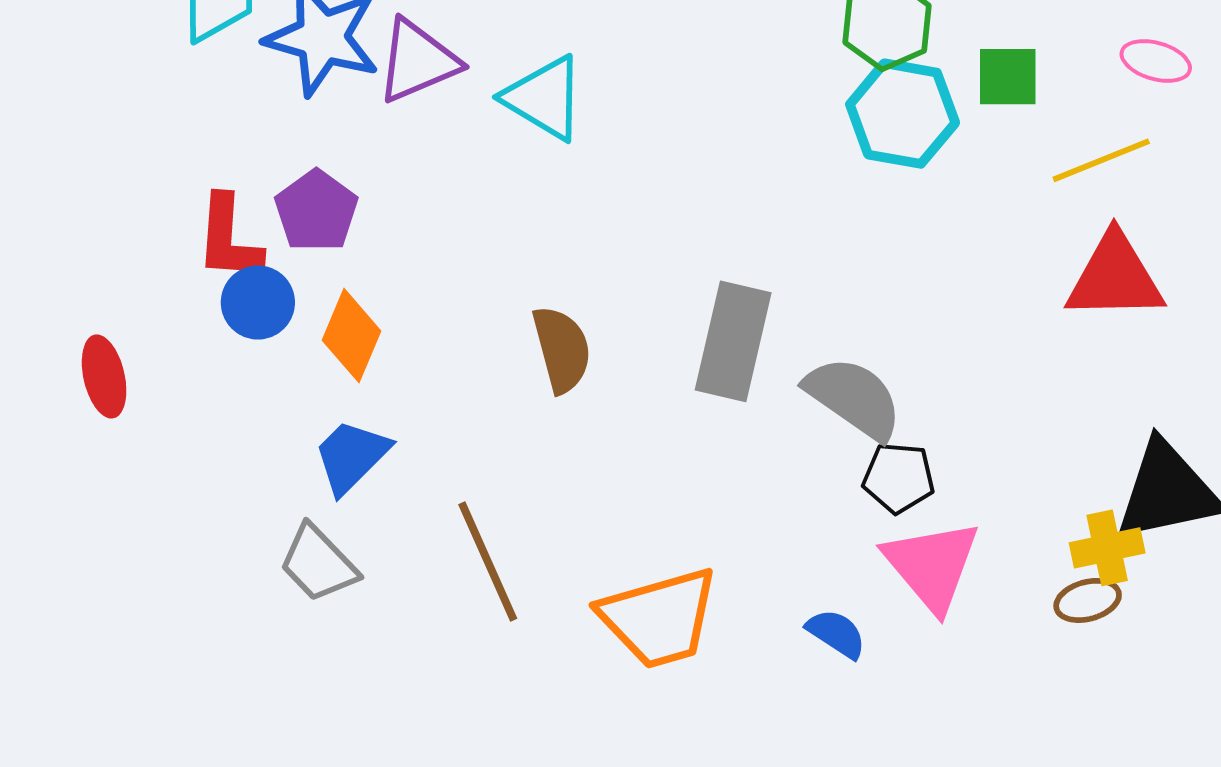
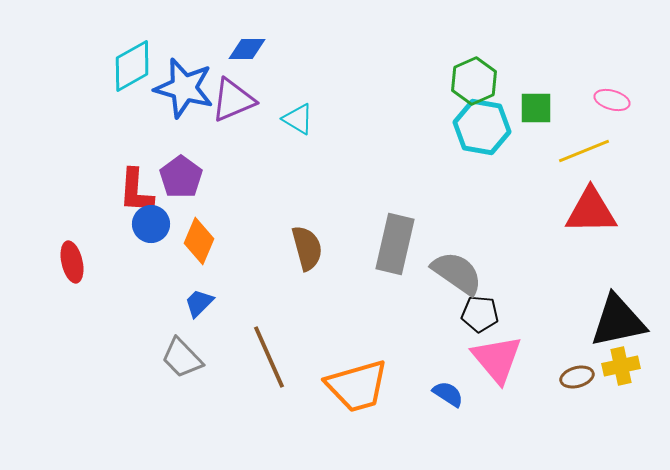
cyan triangle: (544, 98) -> (298, 119), size x0.7
blue trapezoid: (351, 456) -> (199, 303), size x0.7
yellow cross: (1107, 548) -> (621, 366), moved

